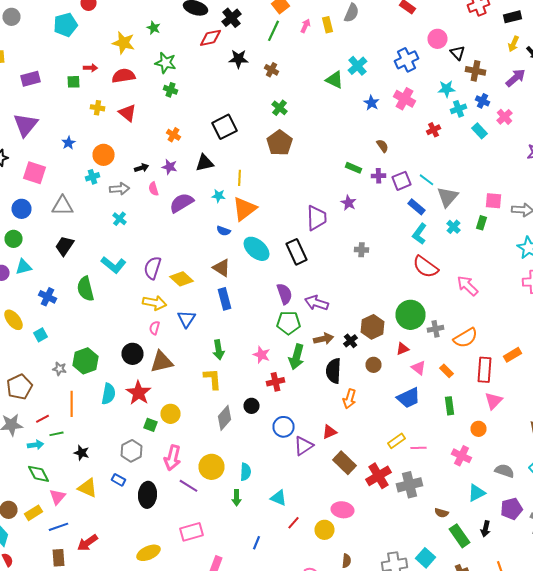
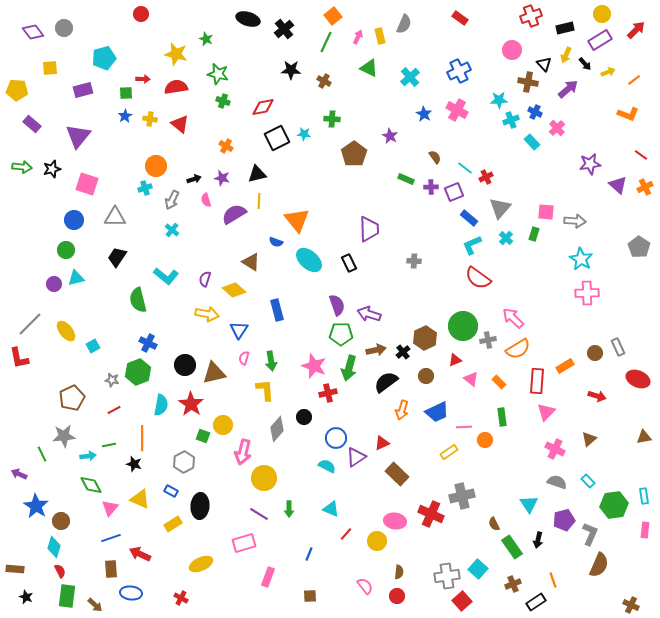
cyan pentagon: (66, 25) -> (104, 58), moved
red diamond: (210, 38) -> (263, 107), moved
pink circle: (438, 39) -> (512, 50), moved
black triangle: (458, 53) -> (544, 64), moved
green triangle: (334, 80) -> (369, 68), moved
green cross: (280, 108) -> (332, 119), turned -35
red cross: (434, 130) -> (486, 177), moved
blue star: (68, 143) -> (125, 116), moved
brown pentagon: (280, 143) -> (354, 154), moved
yellow line: (240, 178) -> (259, 201), moved
cyan line: (426, 180) -> (465, 168), moved
gray arrow: (120, 189) -> (172, 200), turned 120
cyan star: (218, 196) -> (304, 134), moved
purple star: (348, 203) -> (390, 136), moved
orange triangle: (244, 209) -> (297, 220), turned -32
cyan L-shape: (420, 234) -> (472, 245), turned 30
black rectangle: (296, 252) -> (349, 263), size x0.7
purple semicircle: (152, 268) -> (205, 279), size x0.7
brown triangle: (222, 268) -> (251, 262), moved
pink arrow: (468, 286) -> (513, 318), moved
blue cross: (48, 297) -> (148, 343), moved
pink semicircle: (154, 328) -> (244, 358), moved
pink star: (262, 355) -> (314, 366), size x1.4
black semicircle: (334, 371) -> (386, 382), turned 50
blue trapezoid: (408, 398) -> (437, 412), moved
orange line: (72, 404) -> (142, 438), moved
red line: (42, 419) -> (114, 410), moved
orange circle: (478, 429) -> (485, 440), moved
pink line: (418, 448) -> (464, 427), moved
pink cross: (462, 456) -> (555, 449), moved
pink arrow: (172, 458) -> (243, 452), moved
cyan semicircle: (246, 472) -> (327, 466), moved, turned -66
red cross: (378, 476) -> (431, 514), moved, turned -35
purple line: (188, 486) -> (259, 514), moved
cyan triangle: (476, 493) -> (529, 504), turned -36
yellow rectangle: (34, 513) -> (173, 524), moved
brown semicircle: (442, 513) -> (494, 524), turned 48
red arrow: (88, 543) -> (140, 554), turned 60

